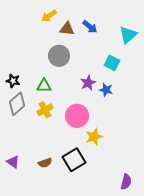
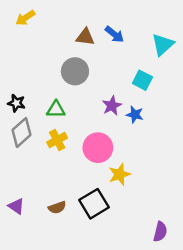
yellow arrow: (49, 16) -> (25, 18), moved

